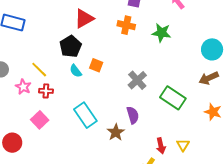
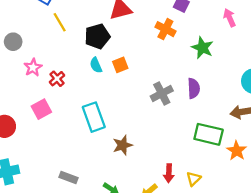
orange square: (96, 65) -> (120, 65), turned 32
yellow line: (39, 70) -> (60, 22), moved
red cross: (46, 91) -> (57, 79), turned 32
green rectangle: (173, 98) -> (209, 134), moved, turned -35
purple semicircle: (133, 115) -> (194, 88), moved

